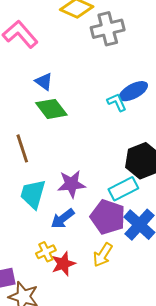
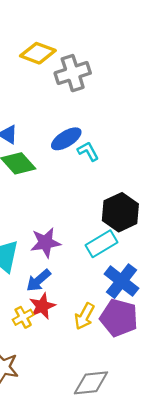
blue ellipse: (133, 91) -> (66, 139), moved
purple pentagon: (108, 217) -> (119, 318), moved
red star: (63, 264) -> (42, 306), moved

